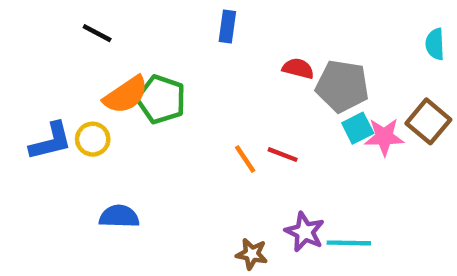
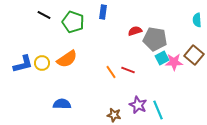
red semicircle: (298, 68) -> (135, 31), turned -32
orange semicircle: (126, 95) -> (67, 59), moved
green pentagon: (161, 99) -> (73, 22), moved
blue semicircle: (119, 216) -> (62, 104), moved
cyan line: (349, 243) -> (158, 110), turned 66

